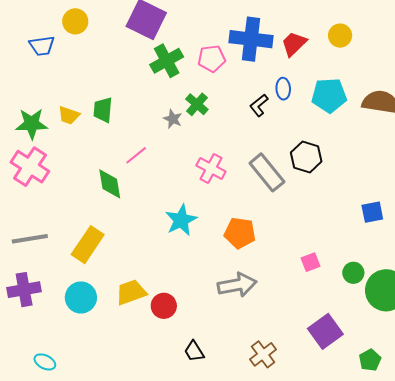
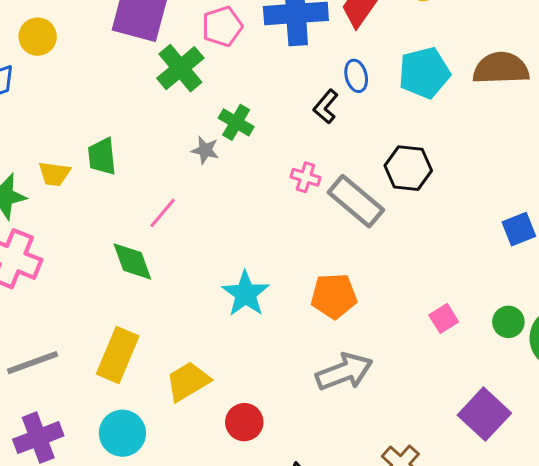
pink pentagon: (212, 59) -> (222, 26), moved
pink cross: (211, 169) -> (305, 177), moved, size x0.7
yellow trapezoid: (131, 292) -> (188, 381), moved

